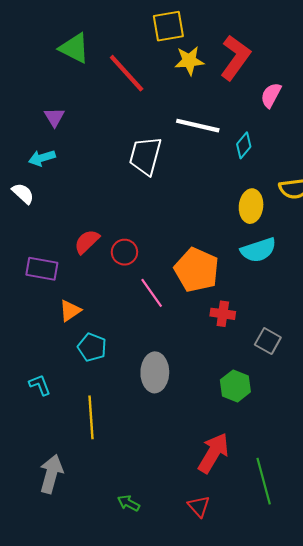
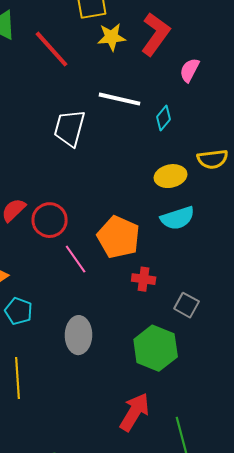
yellow ellipse: (251, 206) -> (171, 176), turned 72
red circle: (124, 252) -> (50, 220), size x1.4
green hexagon: (235, 386) -> (156, 348), size x1.5

